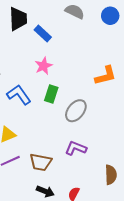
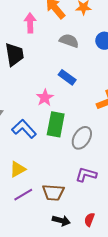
blue rectangle: (43, 33) -> (67, 77), moved
green rectangle: (51, 94) -> (56, 124), size x1.4

